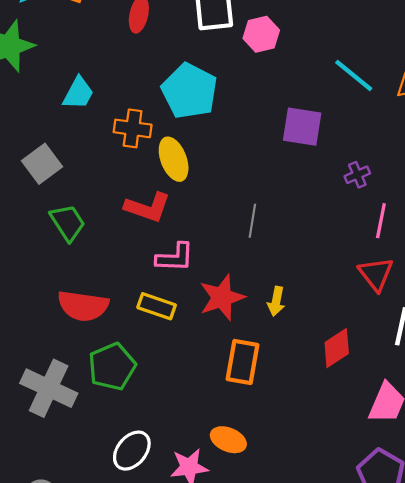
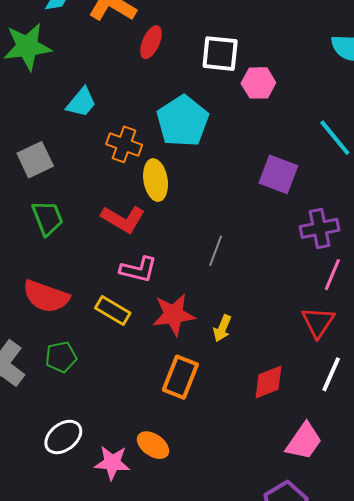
purple cross: (357, 175) -> (320, 228), size x1.6
green pentagon: (112, 367) -> (61, 357), size x0.7

